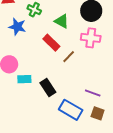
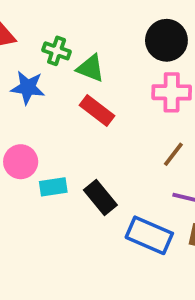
green triangle: (62, 21) -> (91, 68), moved
brown line: (69, 57) -> (173, 154), moved

